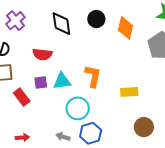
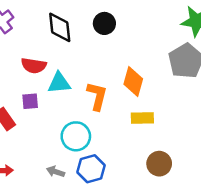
orange diamond: (125, 28) -> (133, 81), moved
cyan triangle: (62, 81) -> (59, 83), moved

